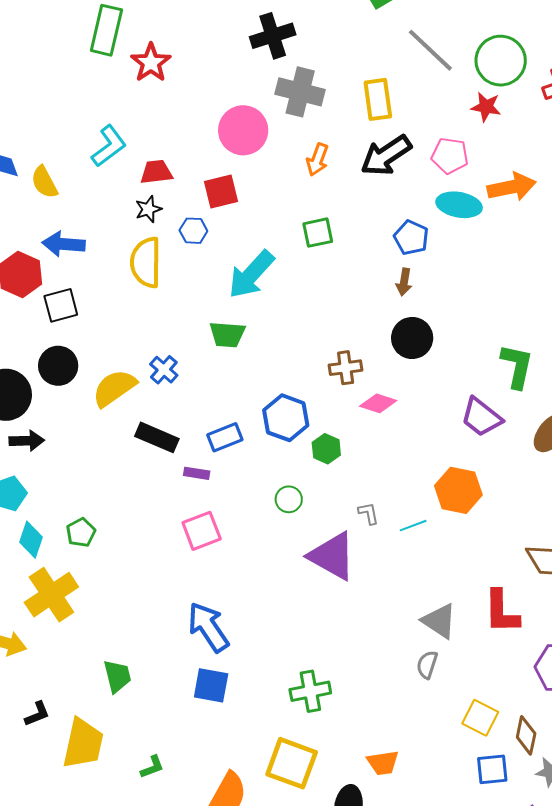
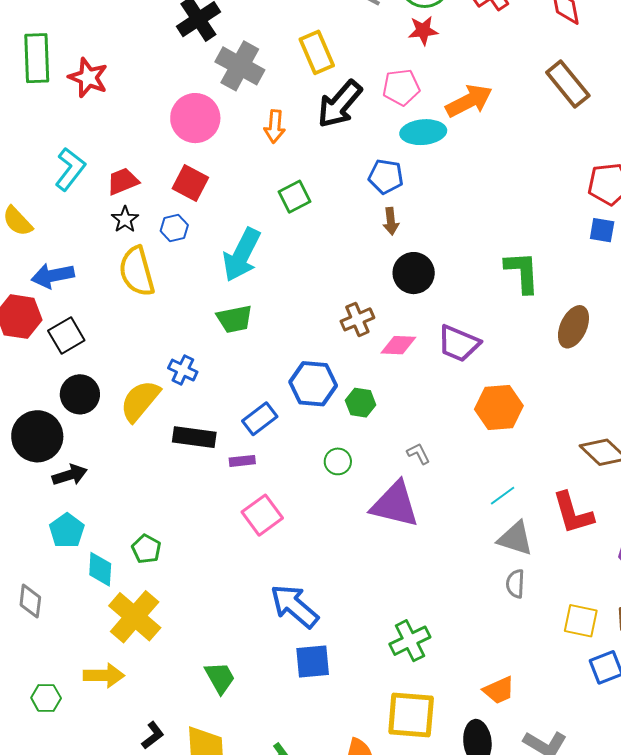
gray cross: (300, 92) -> (240, 66), turned 30
red square: (221, 192) -> (190, 183), turned -33
purple trapezoid: (481, 417) -> (459, 344), moved
cyan line: (413, 526) -> (503, 496), moved

